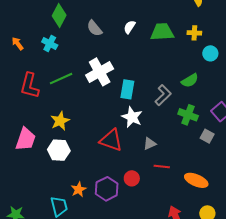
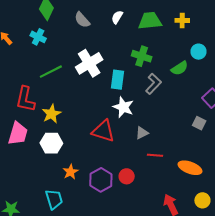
cyan circle: (210, 53) -> (198, 52), moved
red L-shape: (30, 86) -> (25, 99), moved
green cross: (188, 115) -> (142, 56), moved
red circle: (132, 178) -> (127, 176), moved
orange star: (79, 189) -> (70, 172), moved

